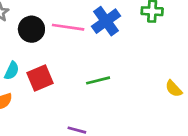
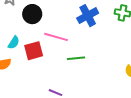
pink line: (68, 27) -> (56, 37), moved

